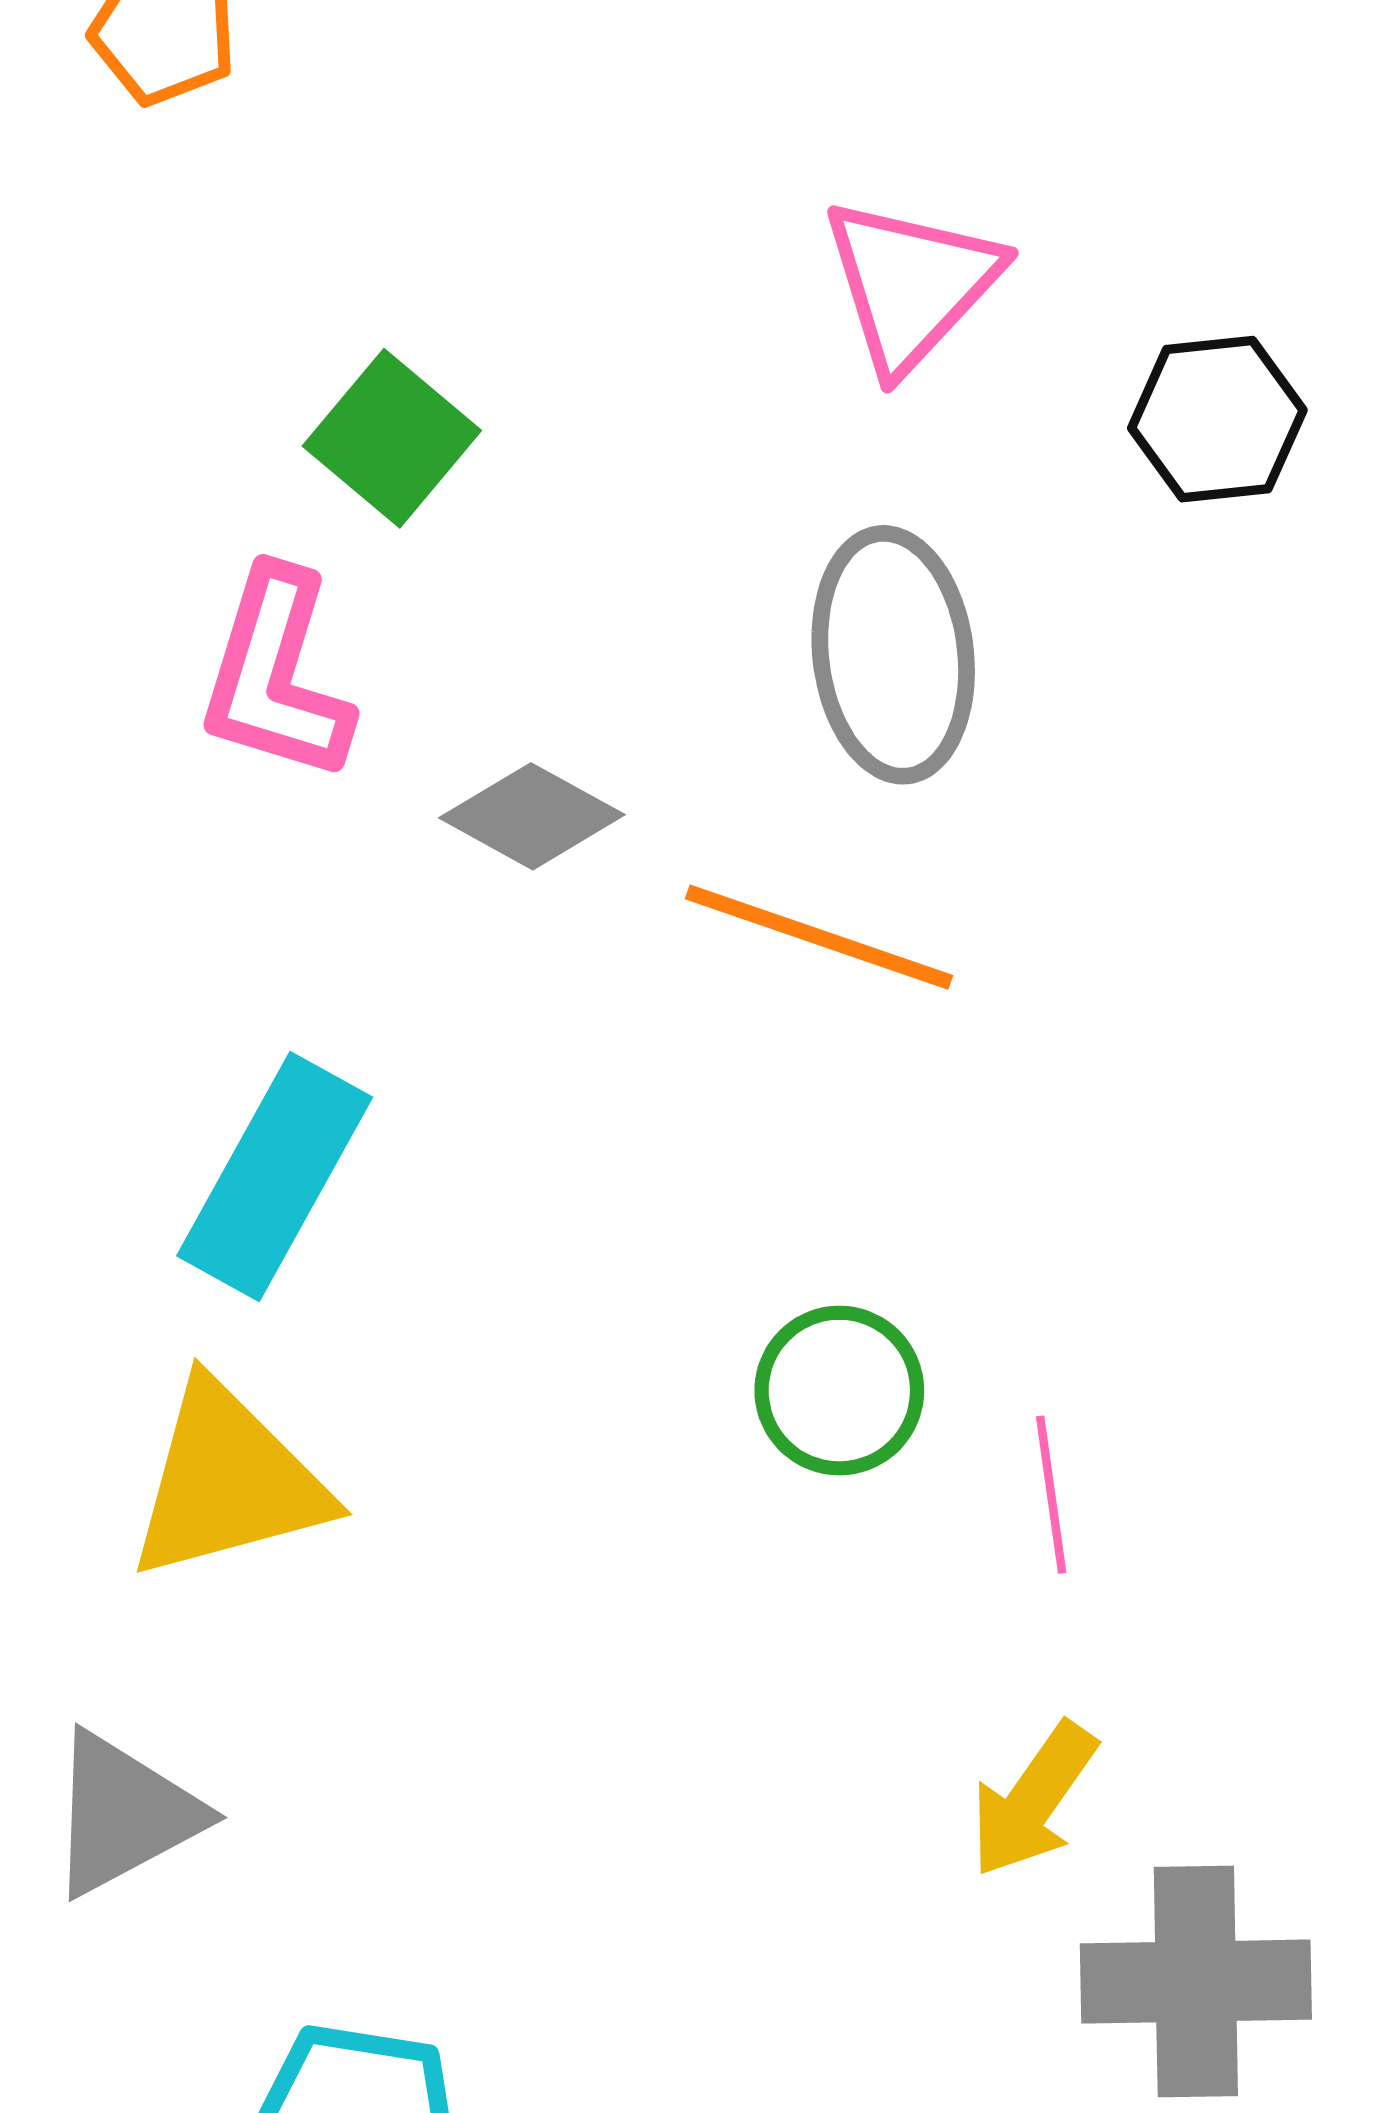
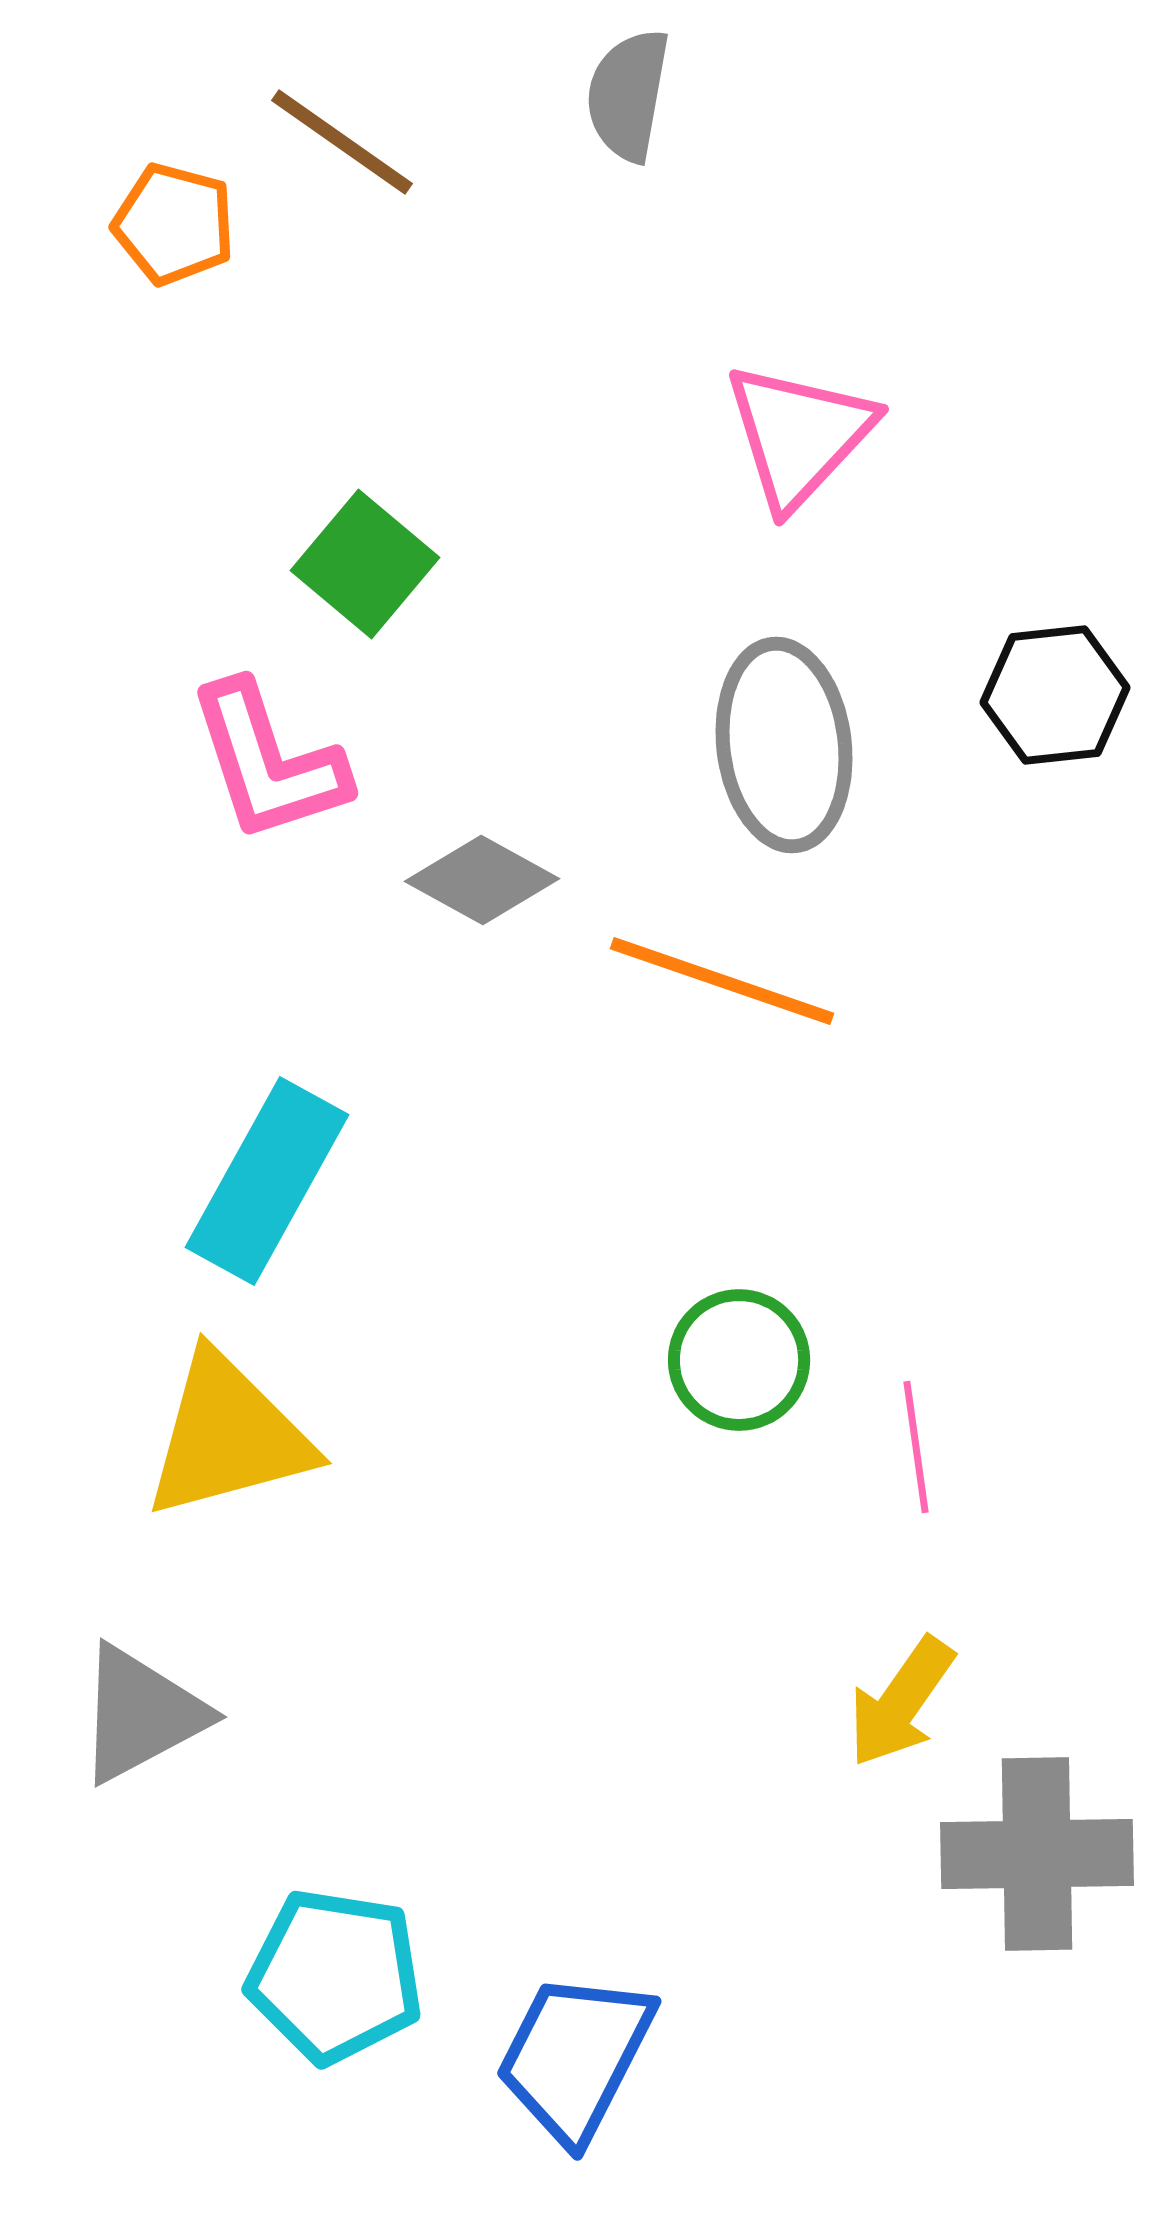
black hexagon: (1217, 419) -> (1055, 695), moved
pink L-shape: (276, 675) -> (268, 762), turned -35

